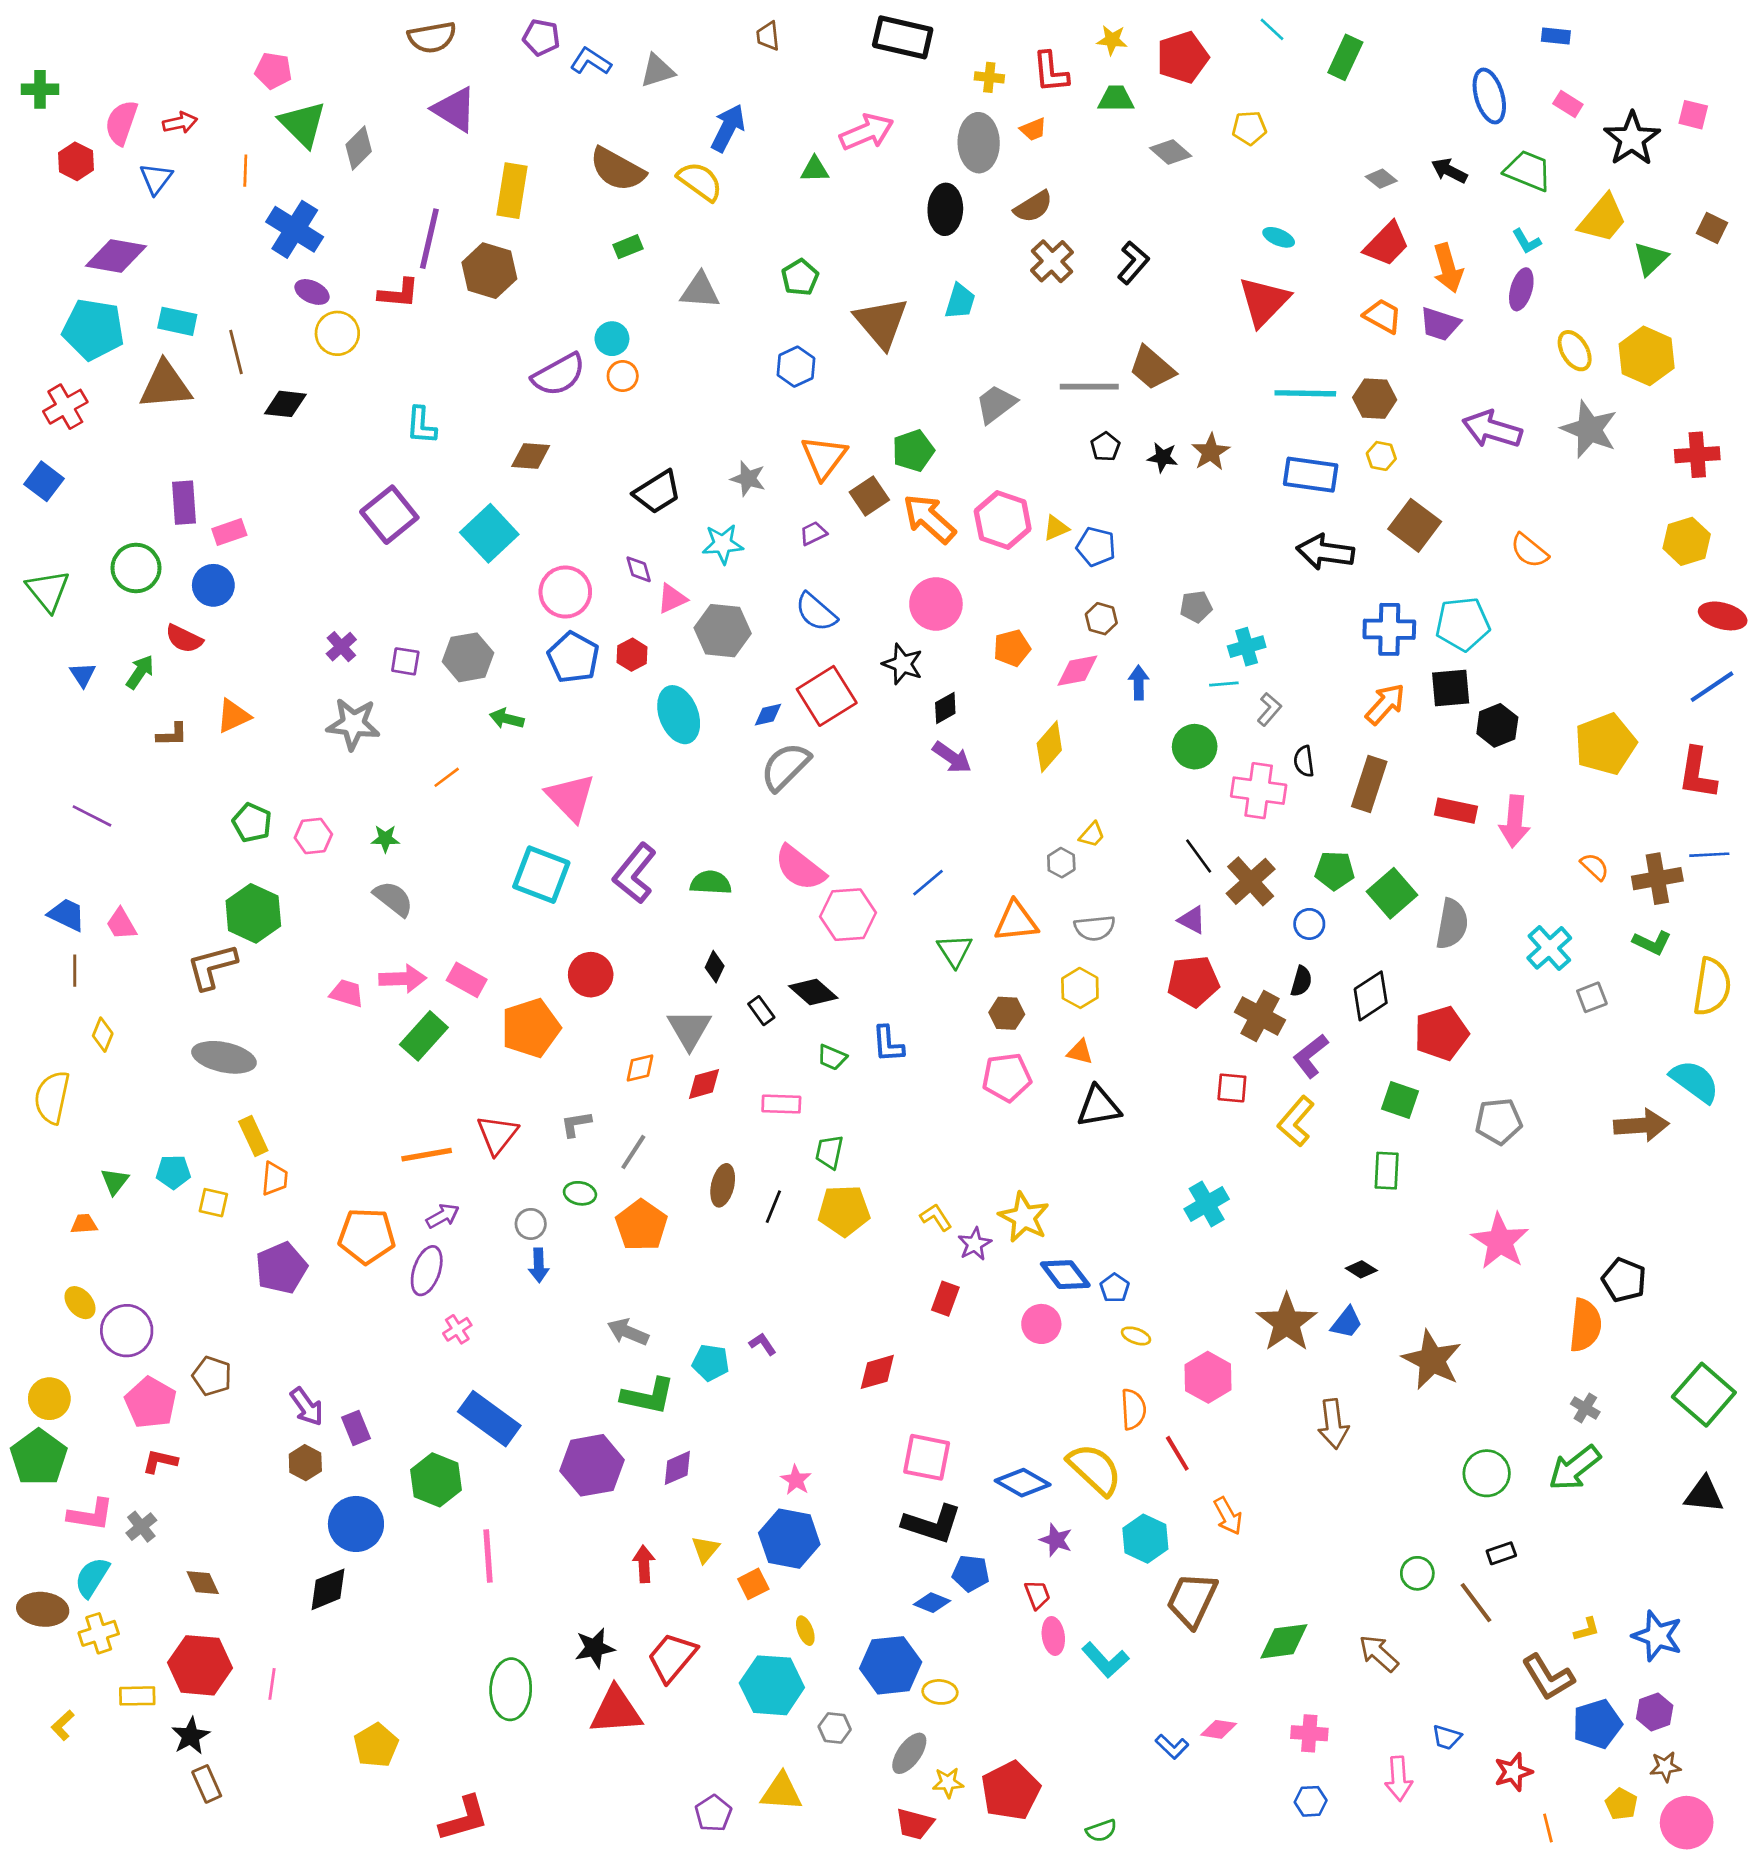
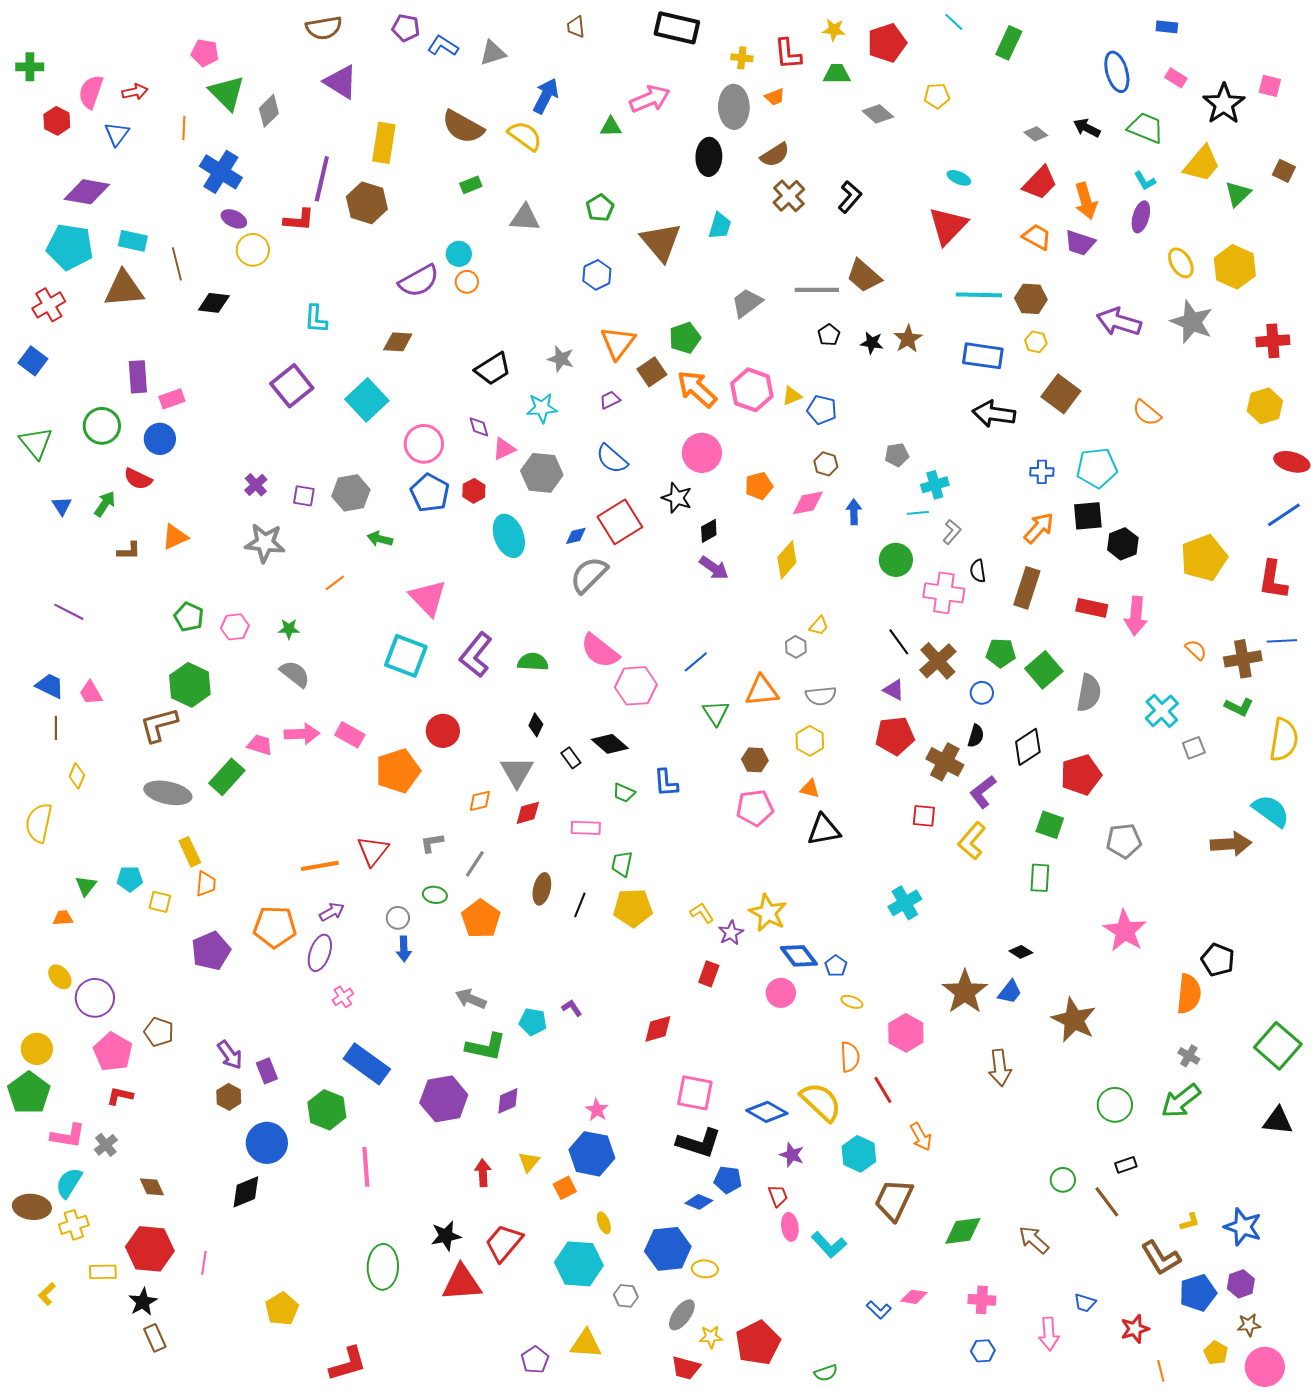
blue cross: (1389, 629) -> (1042, 472), size x0.6
green rectangle: (424, 1036) -> (227, 777), moved

